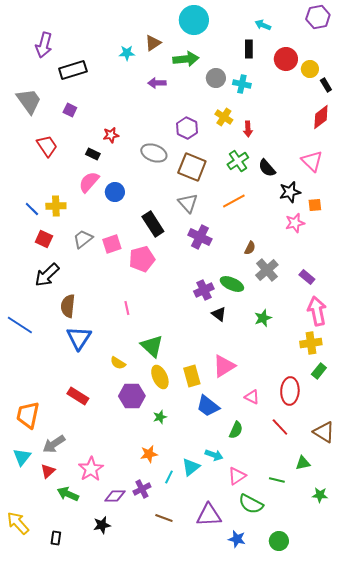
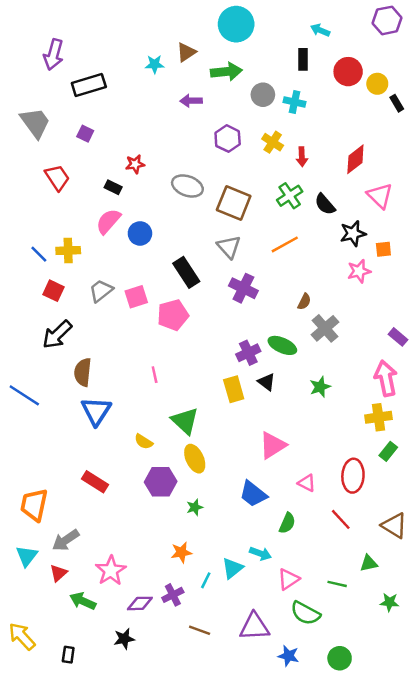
red diamond: (321, 117) -> (355, 159), moved
purple hexagon: (187, 128) -> (228, 139), moved
purple rectangle: (307, 277) -> (398, 337), moved
yellow rectangle: (192, 376) -> (234, 389), moved

